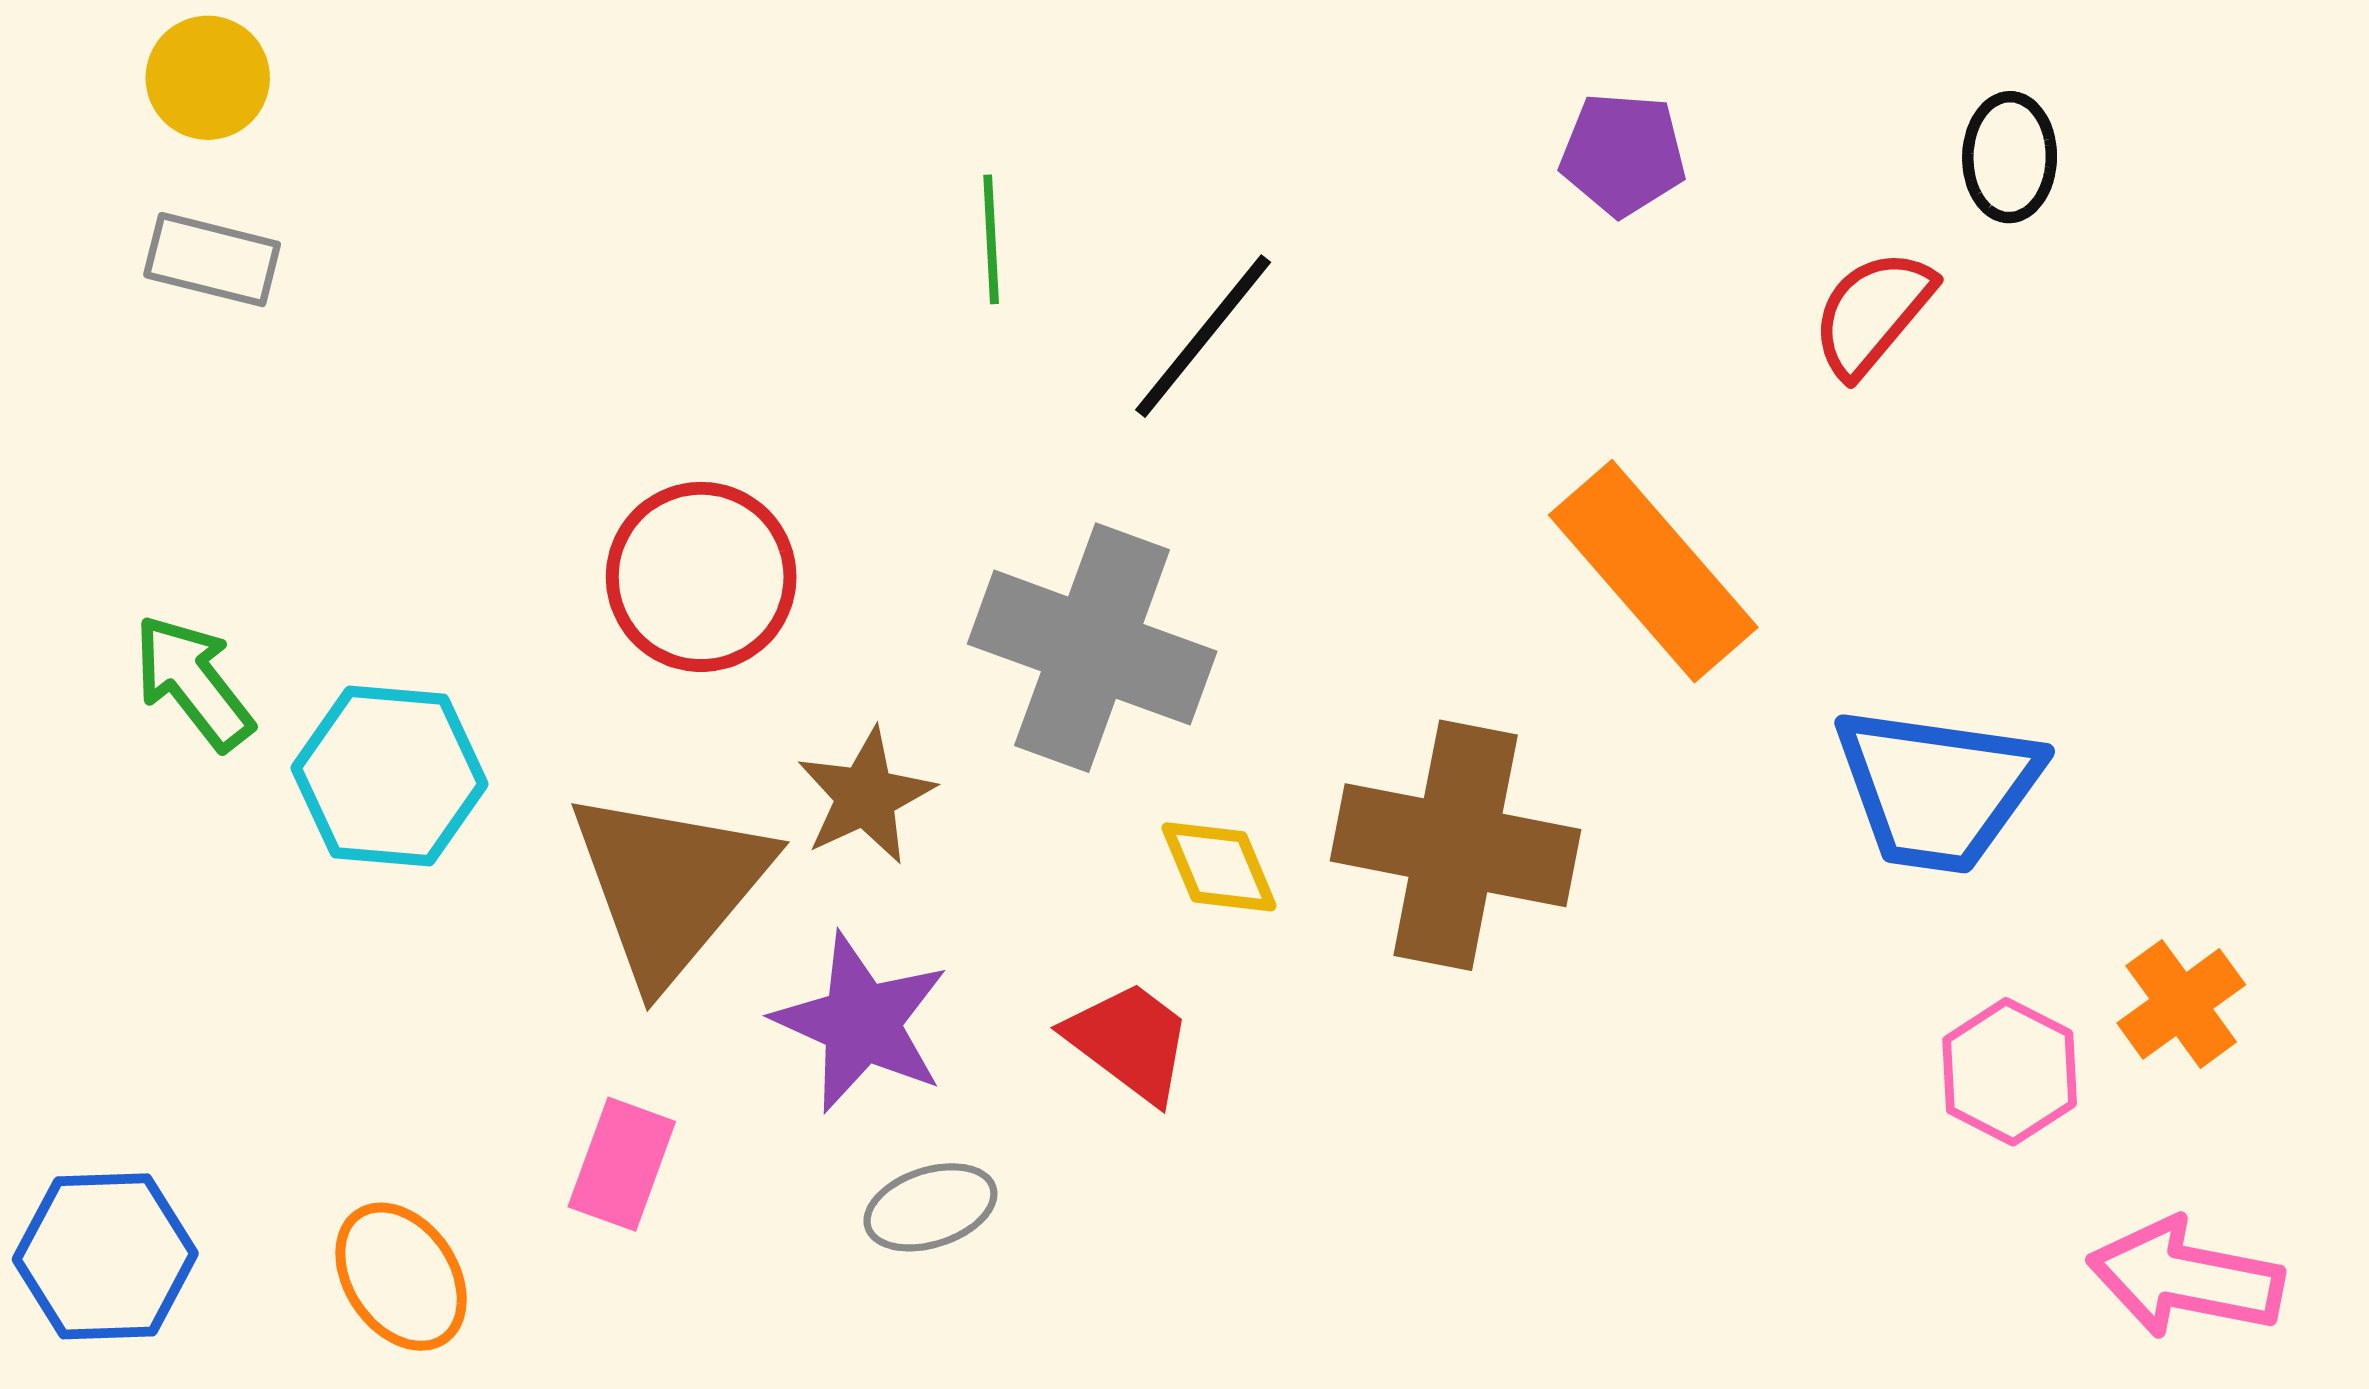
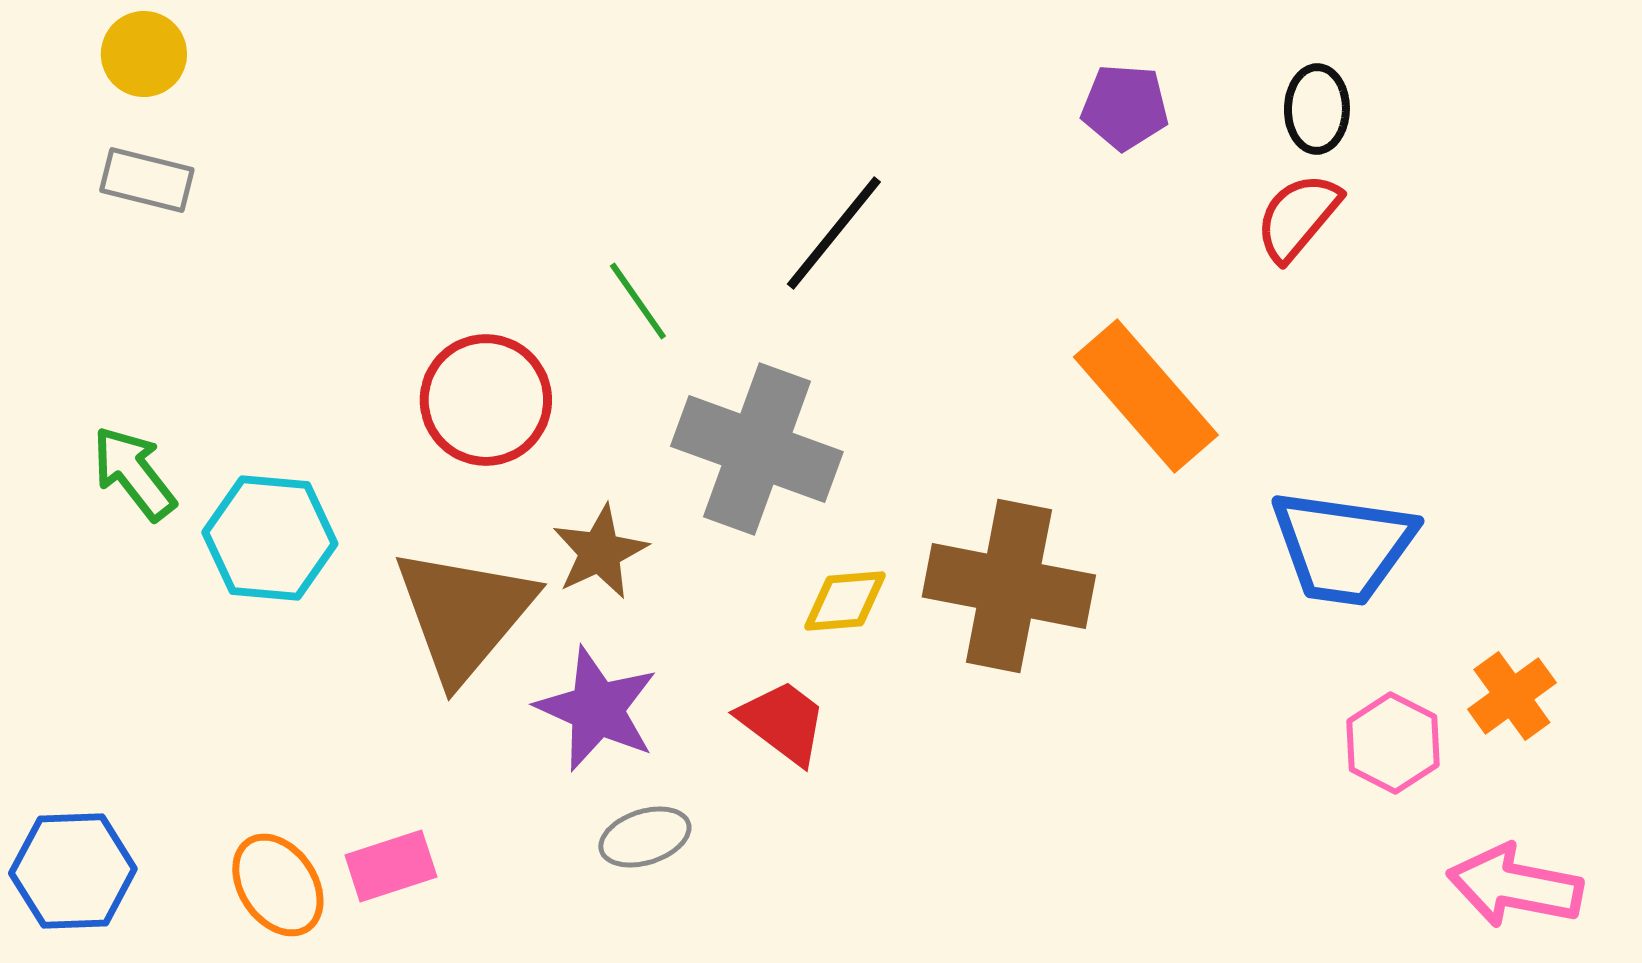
black ellipse: (2010, 157) -> (1317, 109), moved
green line: (991, 239) -> (638, 301), moved, turned -32
yellow diamond: (1219, 867) -> (845, 601), turned -72
pink rectangle: (622, 1164) -> (391, 866), moved, turned 52

